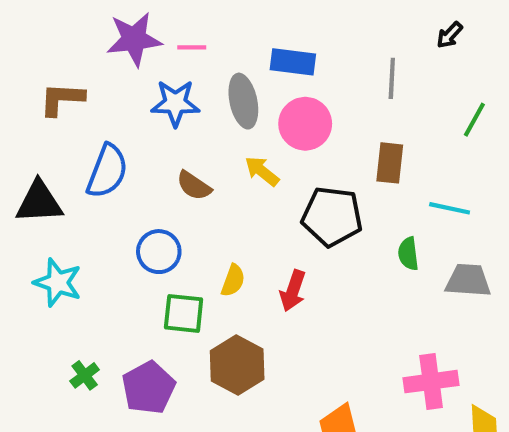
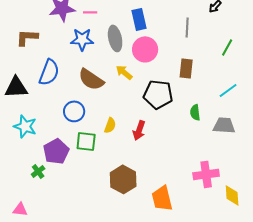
blue rectangle: (293, 62) -> (139, 19), turned 70
brown semicircle: (194, 186) -> (91, 79), size x1.5
cyan line: (450, 208) -> (228, 90), moved, turned -48
brown hexagon: (237, 365) -> (123, 179), moved
purple pentagon: (148, 388) -> (56, 151), moved

